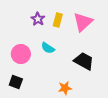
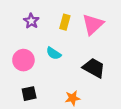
purple star: (38, 19) -> (31, 21), moved
black square: (16, 82) -> (29, 94), moved, turned -32

